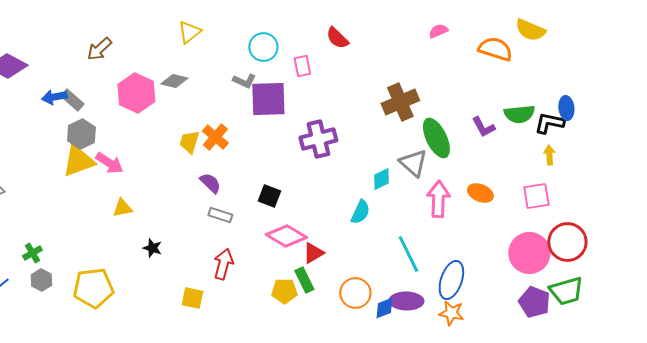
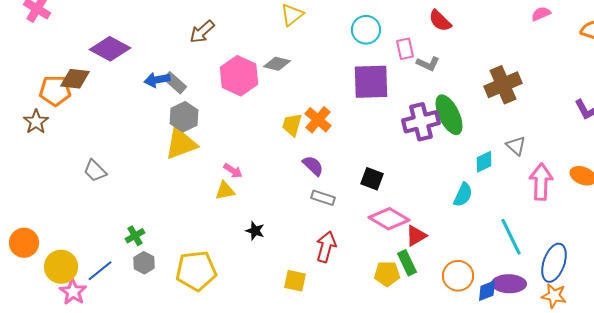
gray L-shape: (244, 81) -> (428, 64), moved
green ellipse: (436, 138) -> (449, 115), moved
pink arrow: (109, 163) -> (233, 171), moved, size x0.7
gray triangle: (413, 163) -> (516, 146), size x0.7

